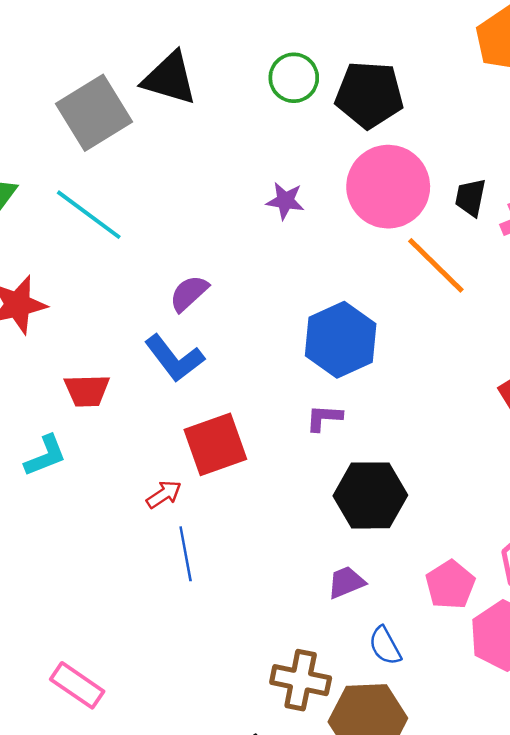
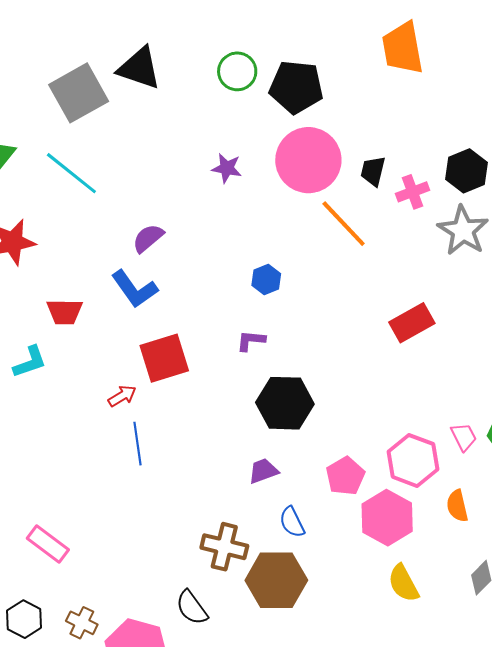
blue hexagon: (341, 340) -> (266, 279), size x0.5

